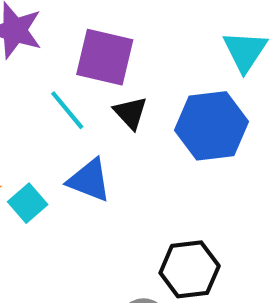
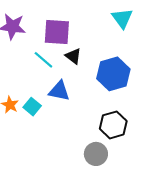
blue hexagon: (212, 126) -> (113, 74), moved

